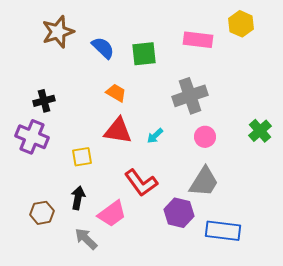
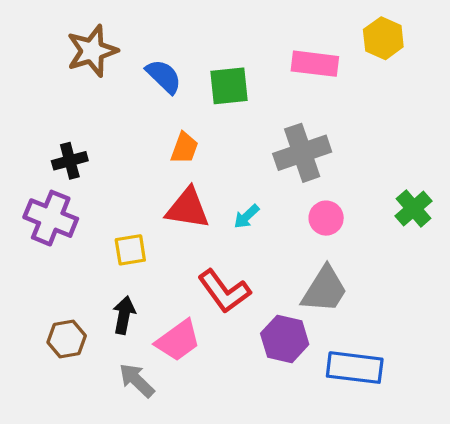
orange trapezoid: (116, 93) -> (184, 148), turned 80

